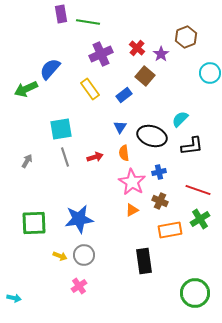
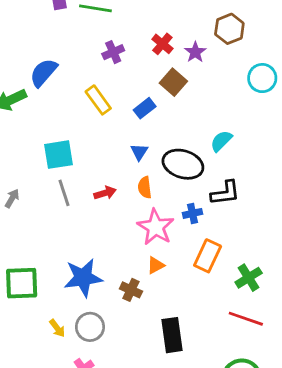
purple cross: (101, 54) -> (113, 52), size x0.7
black L-shape: (192, 146) -> (225, 193), moved
red line: (198, 190) -> (246, 319), moved
brown cross: (160, 201) -> (131, 290), moved
orange rectangle: (170, 230) -> (208, 256), moved, turned -55
yellow arrow: (60, 256) -> (57, 328), turned 32

